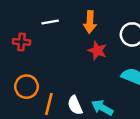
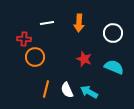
red star: (97, 51) -> (84, 59), moved
orange circle: (27, 87) -> (35, 57), moved

